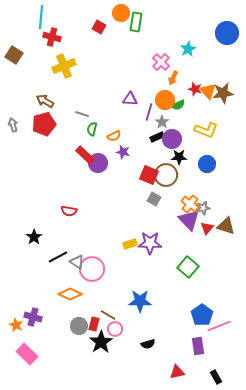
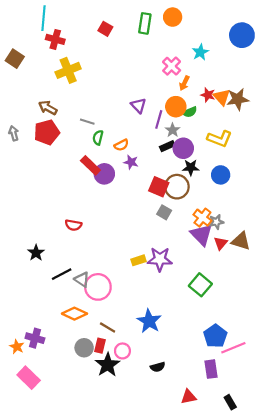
orange circle: (121, 13) -> (173, 17), moved
purple triangle: (130, 99) -> (138, 106), turned 42
blue star: (140, 301) -> (149, 321), turned 30
brown line: (108, 315) -> (108, 327), moved

